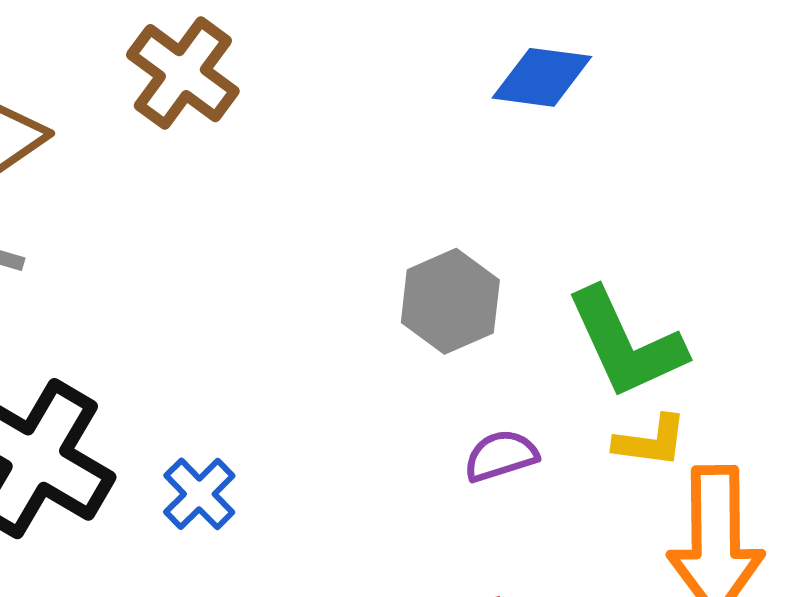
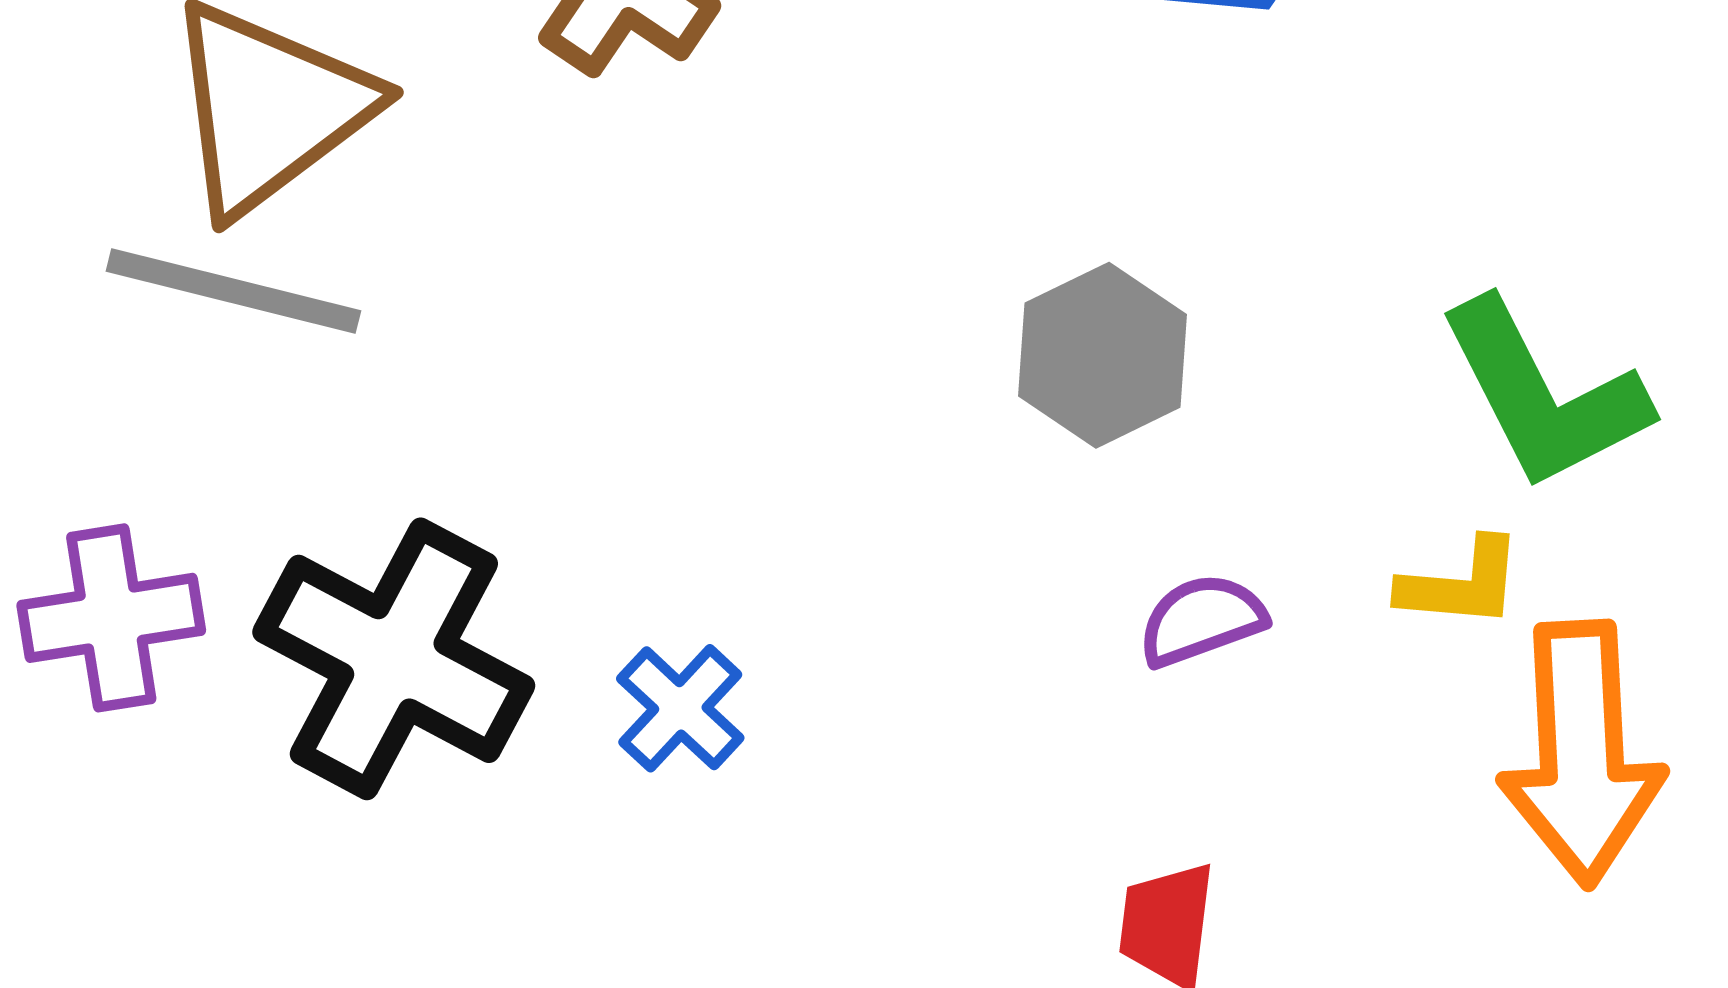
green L-shape: (626, 343) -> (1543, 395), moved

